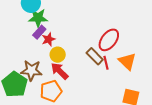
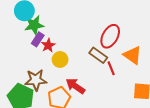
red line: (106, 63) -> (111, 68), moved
red arrow: (60, 71) -> (75, 86), moved

